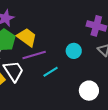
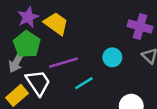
yellow trapezoid: (27, 37) -> (56, 24), moved

